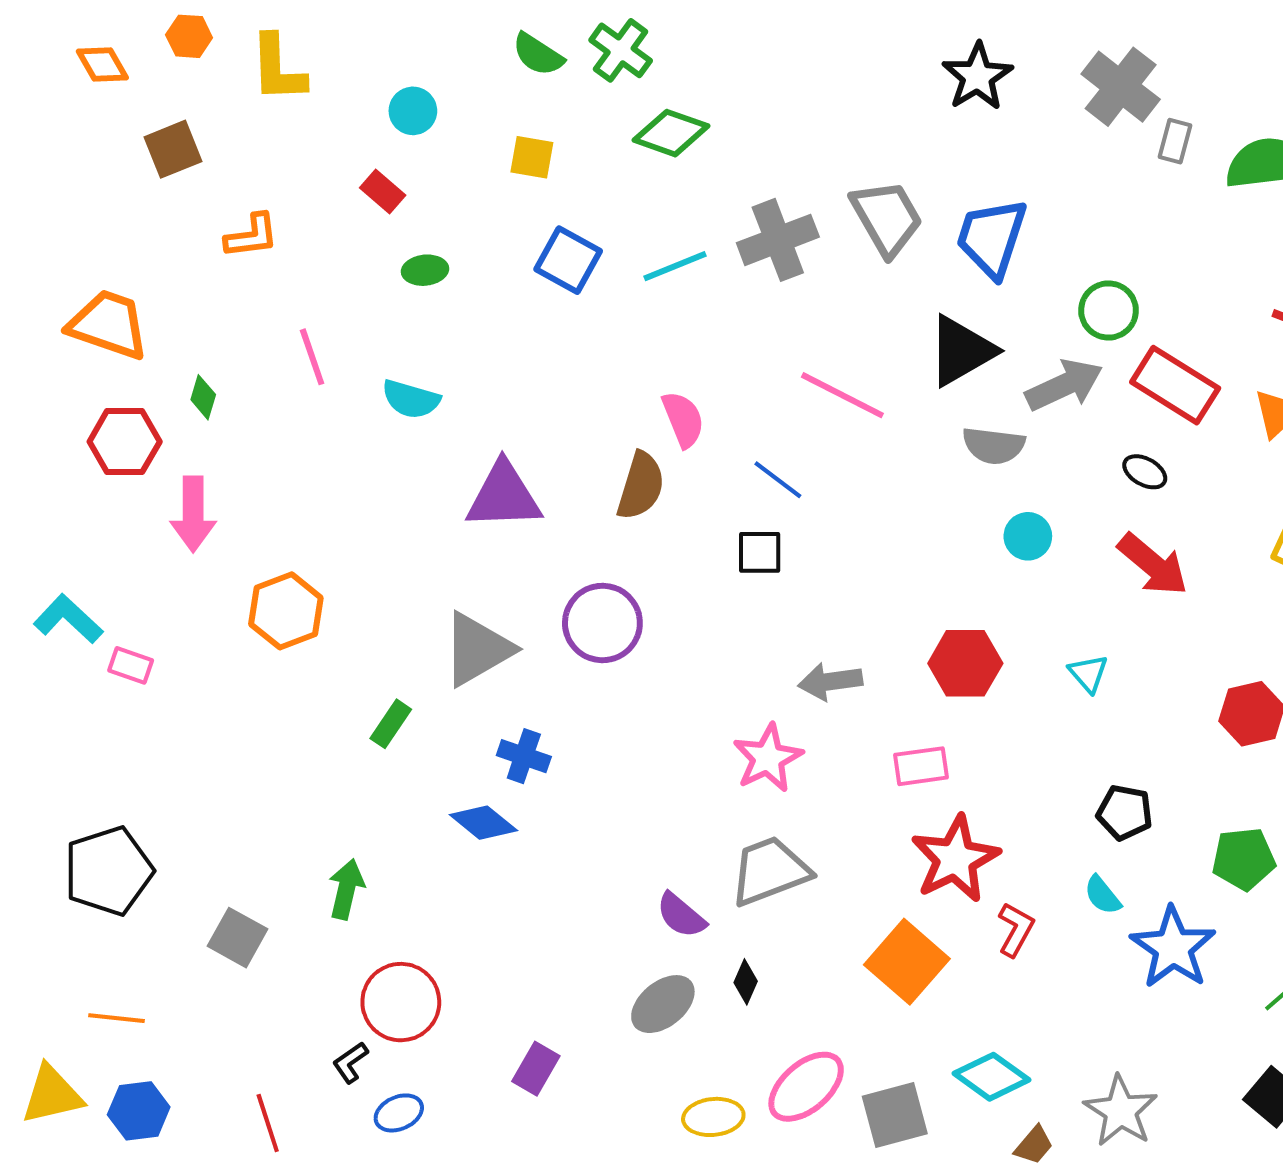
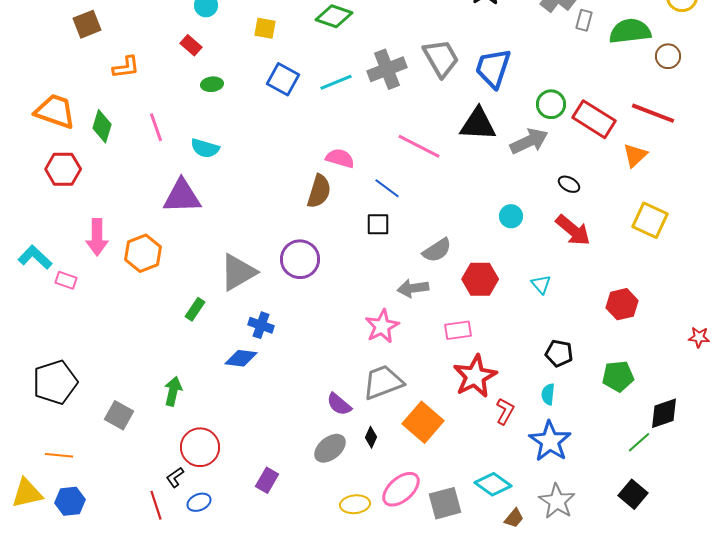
black triangle: (961, 351) -> (478, 124), turned 33
red rectangle: (1175, 385) -> (594, 119), moved
green diamond: (203, 397) -> (102, 126), moved, size x1.5
pink semicircle: (683, 419) -> (340, 158), turned -52
gray semicircle: (994, 446) -> (437, 250), moved, turned -40
purple triangle: (504, 496) -> (182, 196), moved
pink arrow: (193, 514) -> (97, 237), moved
blue diamond: (483, 823) -> (241, 358), turned -32
cyan semicircle: (1102, 895) -> (548, 394), turned 45
blue star: (1173, 948) -> (550, 441), moved
orange square: (907, 962) -> (423, 422), moved
red line: (268, 1123) -> (156, 505), moved

